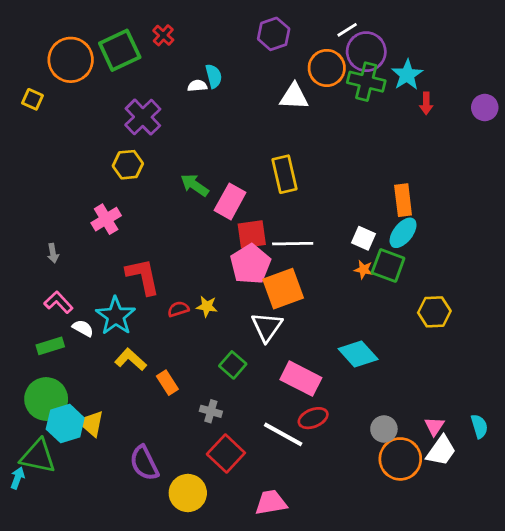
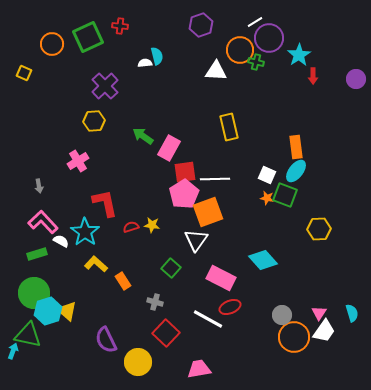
red cross: (163, 35) -> (120, 26), turned -35
orange circle: (71, 60) -> (52, 44), size x0.7
green cross: (366, 82) -> (256, 62), moved, size x0.6
yellow rectangle: (285, 174) -> (229, 127), moved
pink L-shape: (58, 302) -> (43, 222), size x1.4

